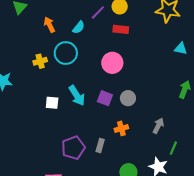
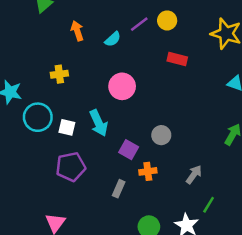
red rectangle: (121, 29) -> (177, 59), moved
cyan circle: (66, 53) -> (38, 117), moved
pink circle: (112, 63) -> (122, 86), moved
purple square: (105, 98) -> (129, 150), moved
purple pentagon: (73, 148) -> (71, 167), moved

